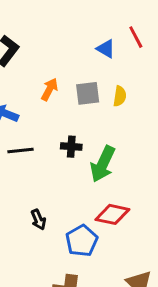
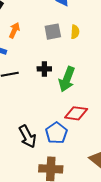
orange arrow: (50, 89) -> (14, 30), moved
black arrow: (38, 220) -> (28, 136), moved, size x1.6

